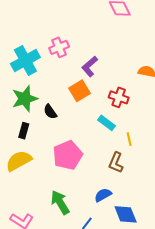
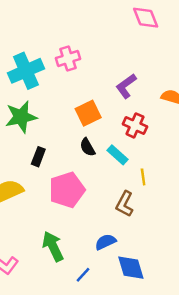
purple L-shape: (90, 66) -> (126, 86), moved
black semicircle: (50, 112) -> (88, 147), moved
black rectangle: (24, 131) -> (38, 157), moved

